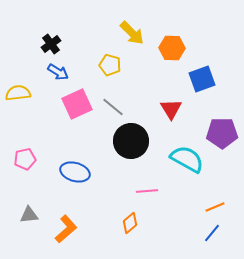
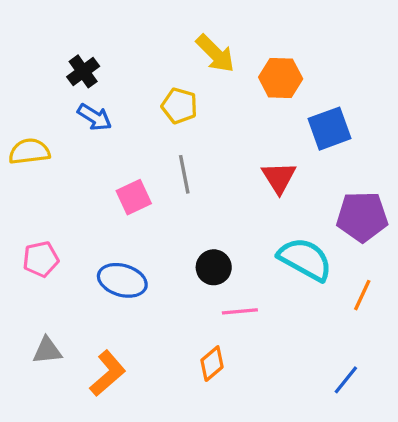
pink square: (77, 104) -> (134, 197), moved, size x0.7
gray line: (113, 107) -> (184, 174), turned 40
black circle: (131, 141) -> (214, 267), moved, size x0.6
orange line: (215, 207) -> (362, 295), moved, turned -42

